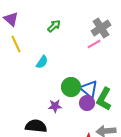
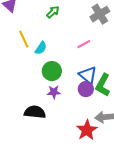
yellow line: (16, 44) -> (24, 39), moved
pink line: (94, 44) -> (84, 44), moved
green circle: (71, 87) -> (52, 71), moved

